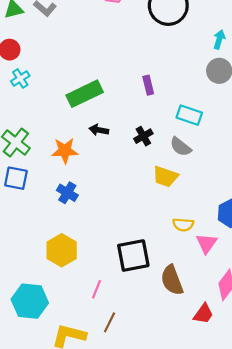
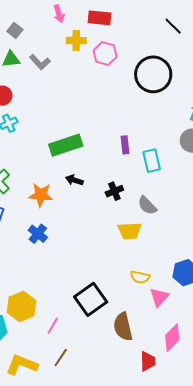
cyan rectangle: (189, 115) -> (152, 161), moved, turned 50
yellow trapezoid: (165, 177) -> (130, 231), turned -30
yellow hexagon: (62, 250) -> (22, 306), moved
black square: (133, 256) -> (91, 299), turned -32
red trapezoid: (203, 314) -> (148, 361), turned -45

